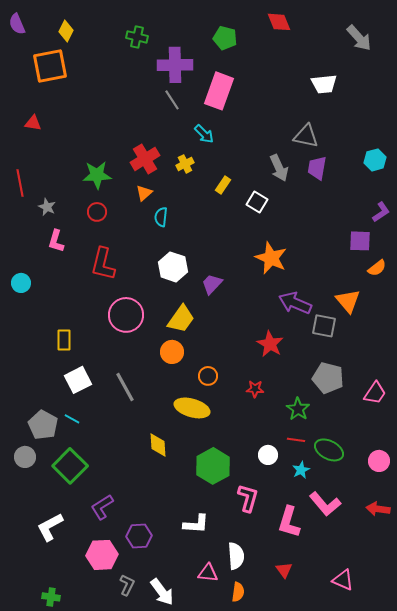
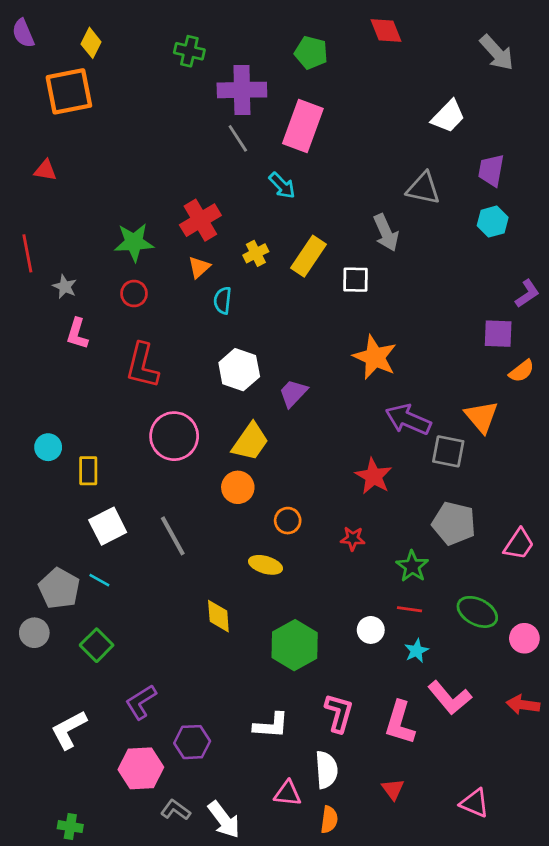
white trapezoid: (324, 84) -> (448, 116), turned -40
cyan hexagon: (375, 160) -> (493, 222), moved
yellow cross: (185, 164) -> (256, 253), moved
purple trapezoid: (317, 168) -> (491, 170), moved
yellow rectangle: (223, 185) -> (308, 256), size x1.6
white square: (257, 202) -> (355, 280), turned -30
cyan circle: (21, 283) -> (48, 447), moved
yellow ellipse: (192, 408) -> (266, 565), size x0.7
green ellipse: (329, 450) -> (477, 612), moved
green square: (70, 466) -> (97, 645), size x0.7
pink L-shape: (248, 498) -> (339, 713), moved
gray L-shape: (127, 585) -> (176, 810), turned -80

